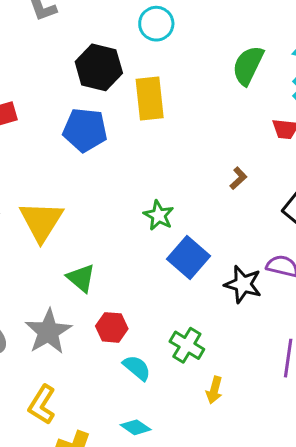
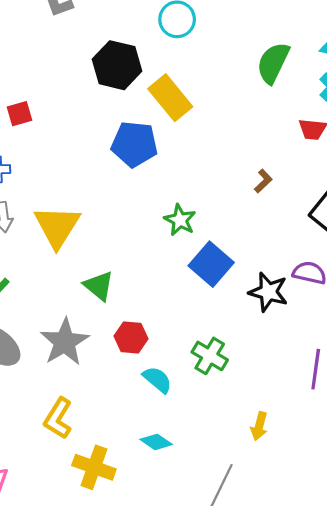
yellow rectangle: (150, 99) -> (170, 98), turned -33
blue pentagon: (85, 130) -> (134, 144), moved
yellow arrow: (214, 390) -> (259, 426), moved

